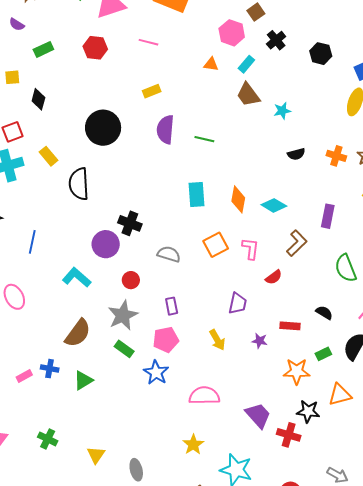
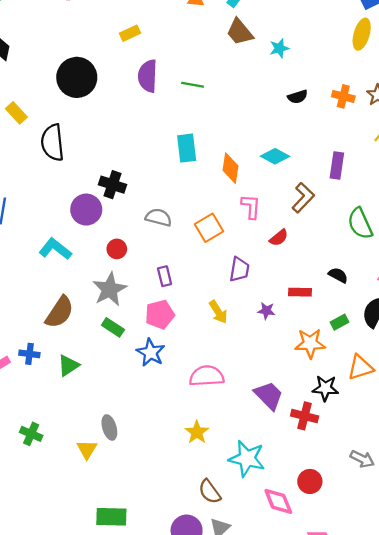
orange diamond: (238, 199) -> (230, 168), moved
orange square: (216, 245) -> (209, 228), moved
gray ellipse: (136, 470) -> (109, 427), moved

